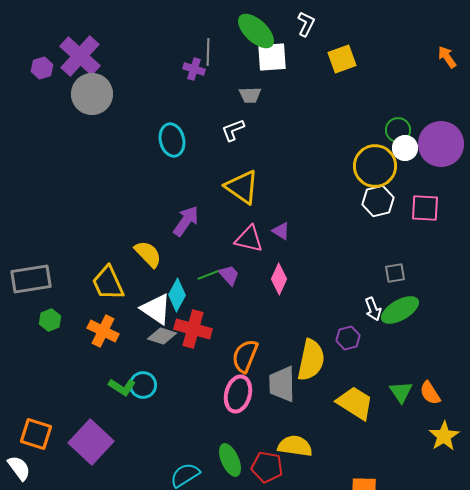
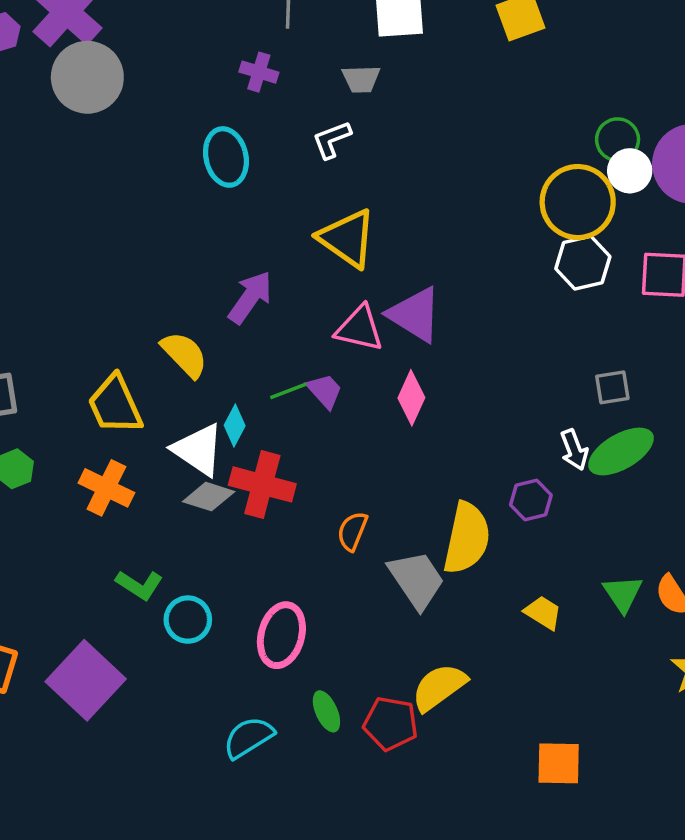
purple cross: (194, 69) -> (259, 72), moved
purple triangle: (281, 231) -> (415, 315), size x1.8
cyan diamond: (177, 295) -> (235, 426), size x0.7
orange semicircle: (245, 356) -> (352, 531), size x0.7
gray trapezoid: (282, 384) -> (417, 580), turned 147
cyan circle: (143, 385) -> (188, 620), moved
pink ellipse: (238, 394) -> (281, 635), moved
yellow trapezoid: (355, 403) -> (543, 613), size x0.6
yellow semicircle: (295, 446) -> (439, 687), turned -44
green ellipse: (230, 460) -> (326, 711), size x0.7

